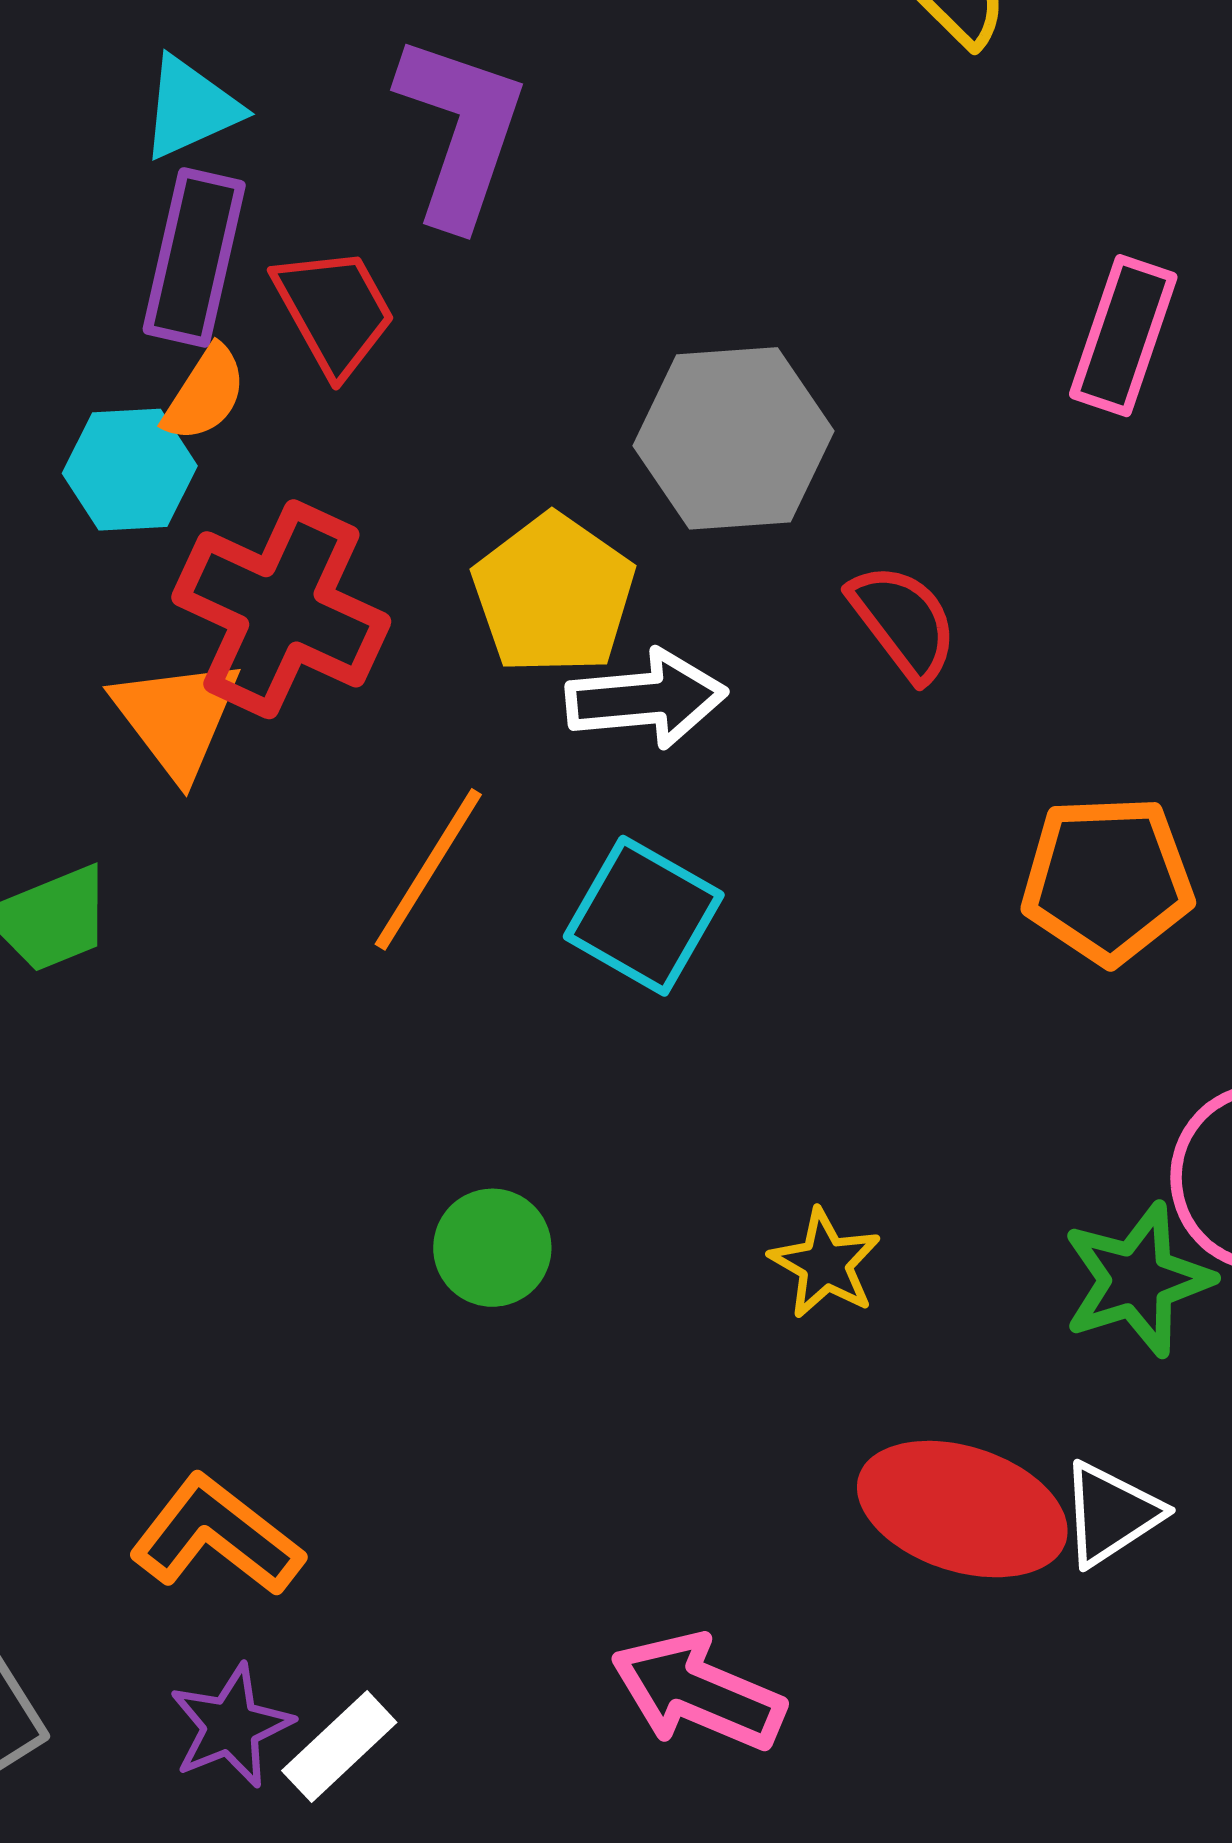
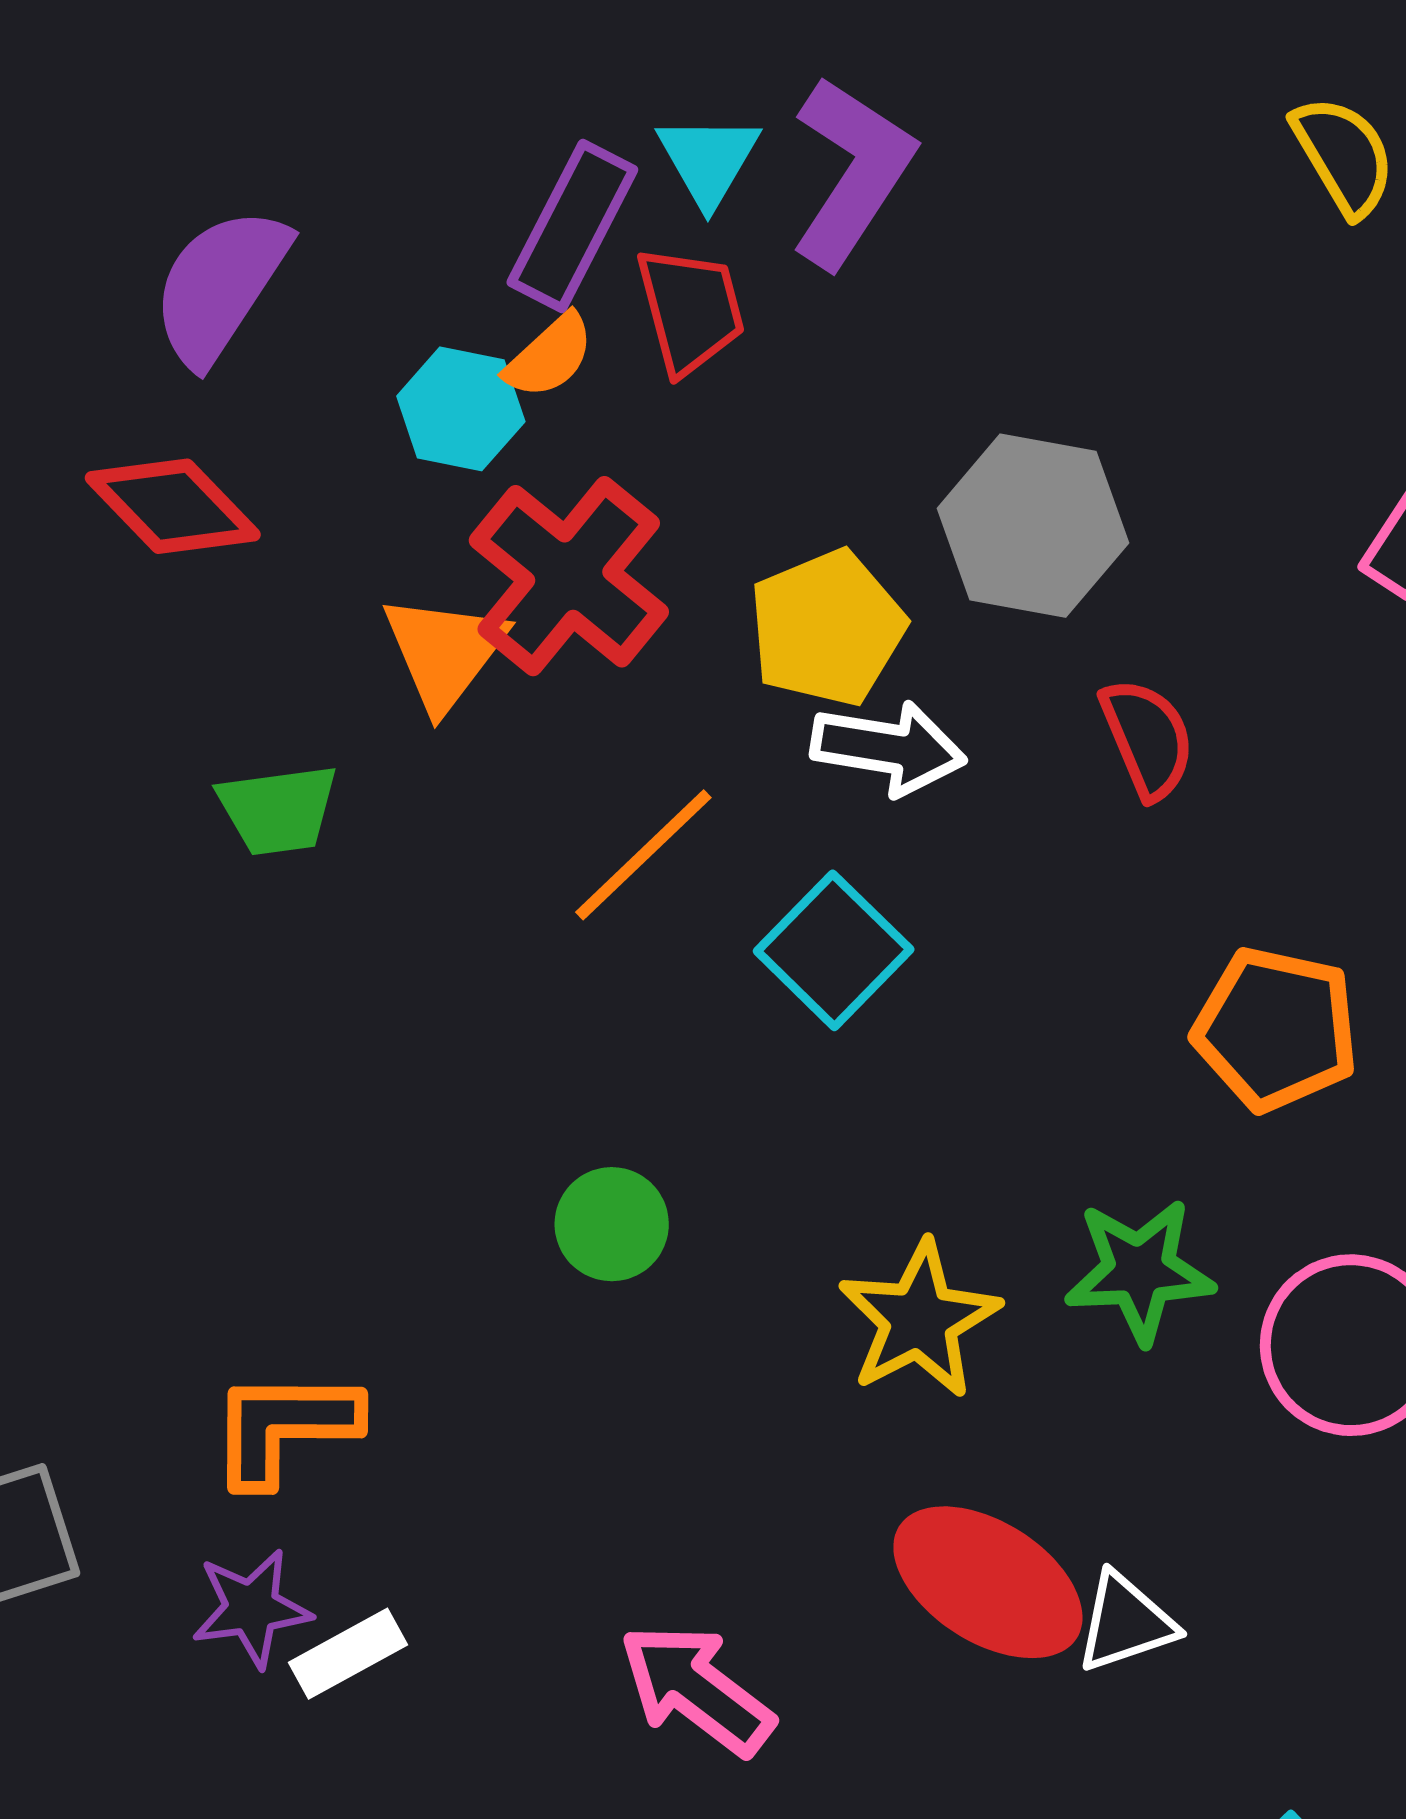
cyan triangle: (190, 108) -> (708, 160), moved, turned -50
yellow star: (825, 1264) -> (919, 1320), size x1.5
green star: (1137, 1280) -> (1139, 1271), moved
orange L-shape: (216, 1536) -> (284, 1427), turned -52

